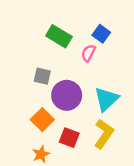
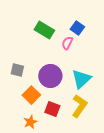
gray square: (42, 76) -> (17, 70), moved

